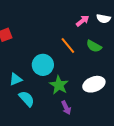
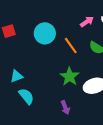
cyan circle: (43, 65) -> (45, 33), moved
green star: (59, 85) -> (70, 77), moved

